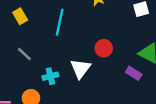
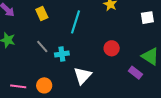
white triangle: (80, 69) -> (83, 76), moved
cyan cross: (50, 76) -> (62, 54), moved

